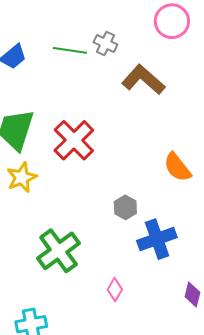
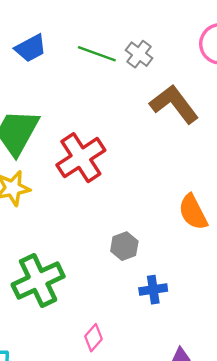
blue cross: (157, 239) -> (153, 290), size x0.6

